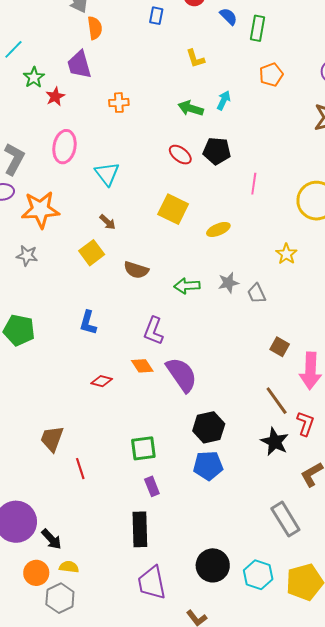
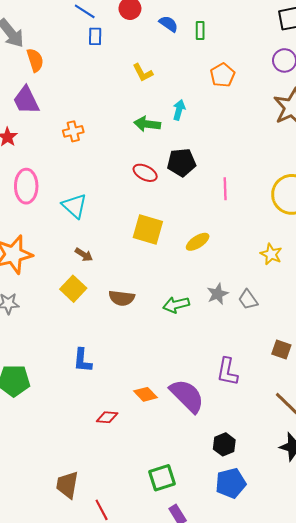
green rectangle: (257, 28) -> (200, 30), size x0.7
purple L-shape: (154, 331) -> (227, 372), moved
black hexagon: (209, 427) -> (224, 444), size x0.7

